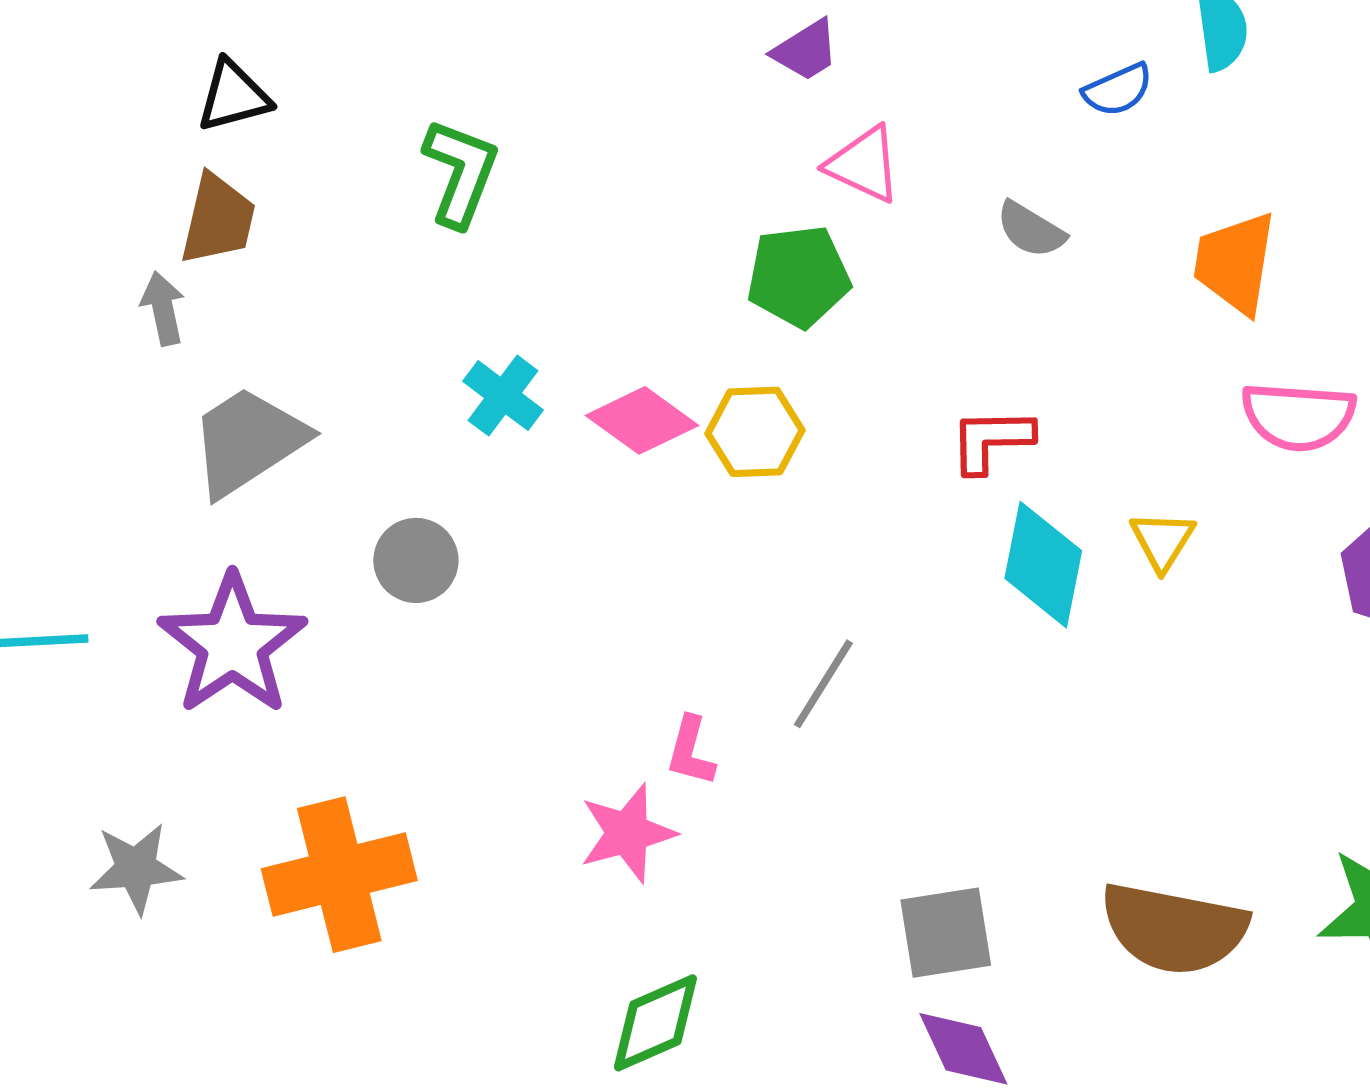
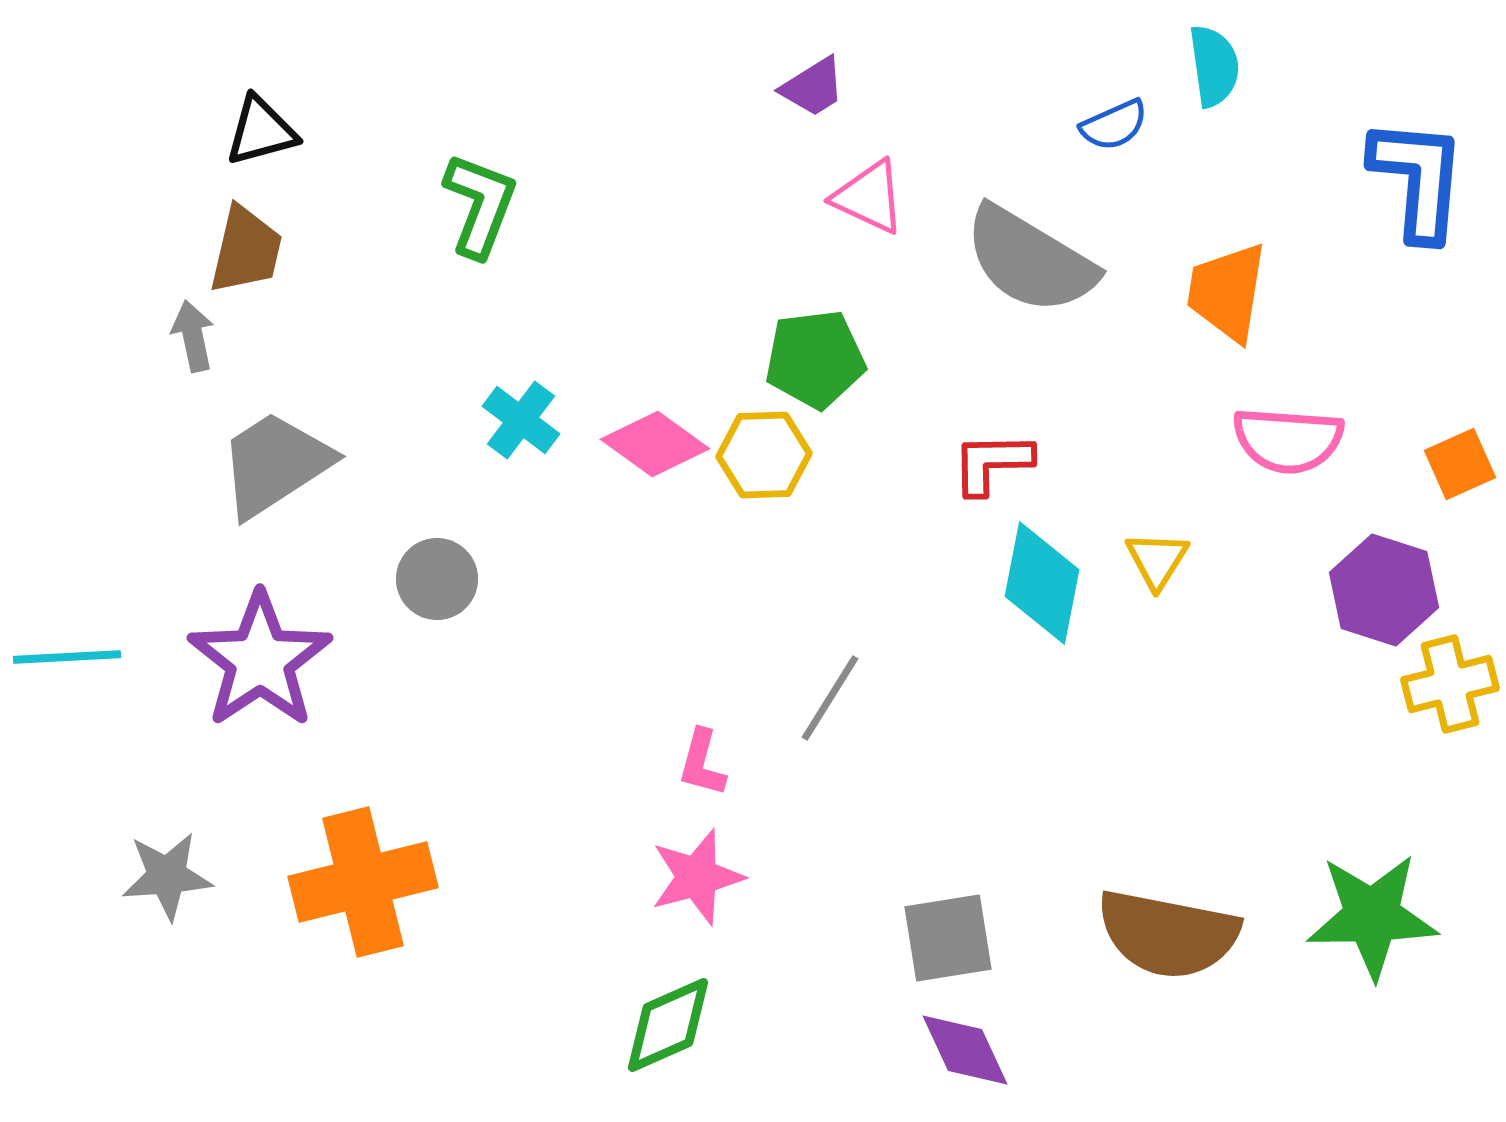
gray semicircle: (1031, 230) -> (1030, 260), size x2.0
green pentagon: (799, 276) -> (815, 359), moved
pink star: (627, 833) -> (697, 877), moved

